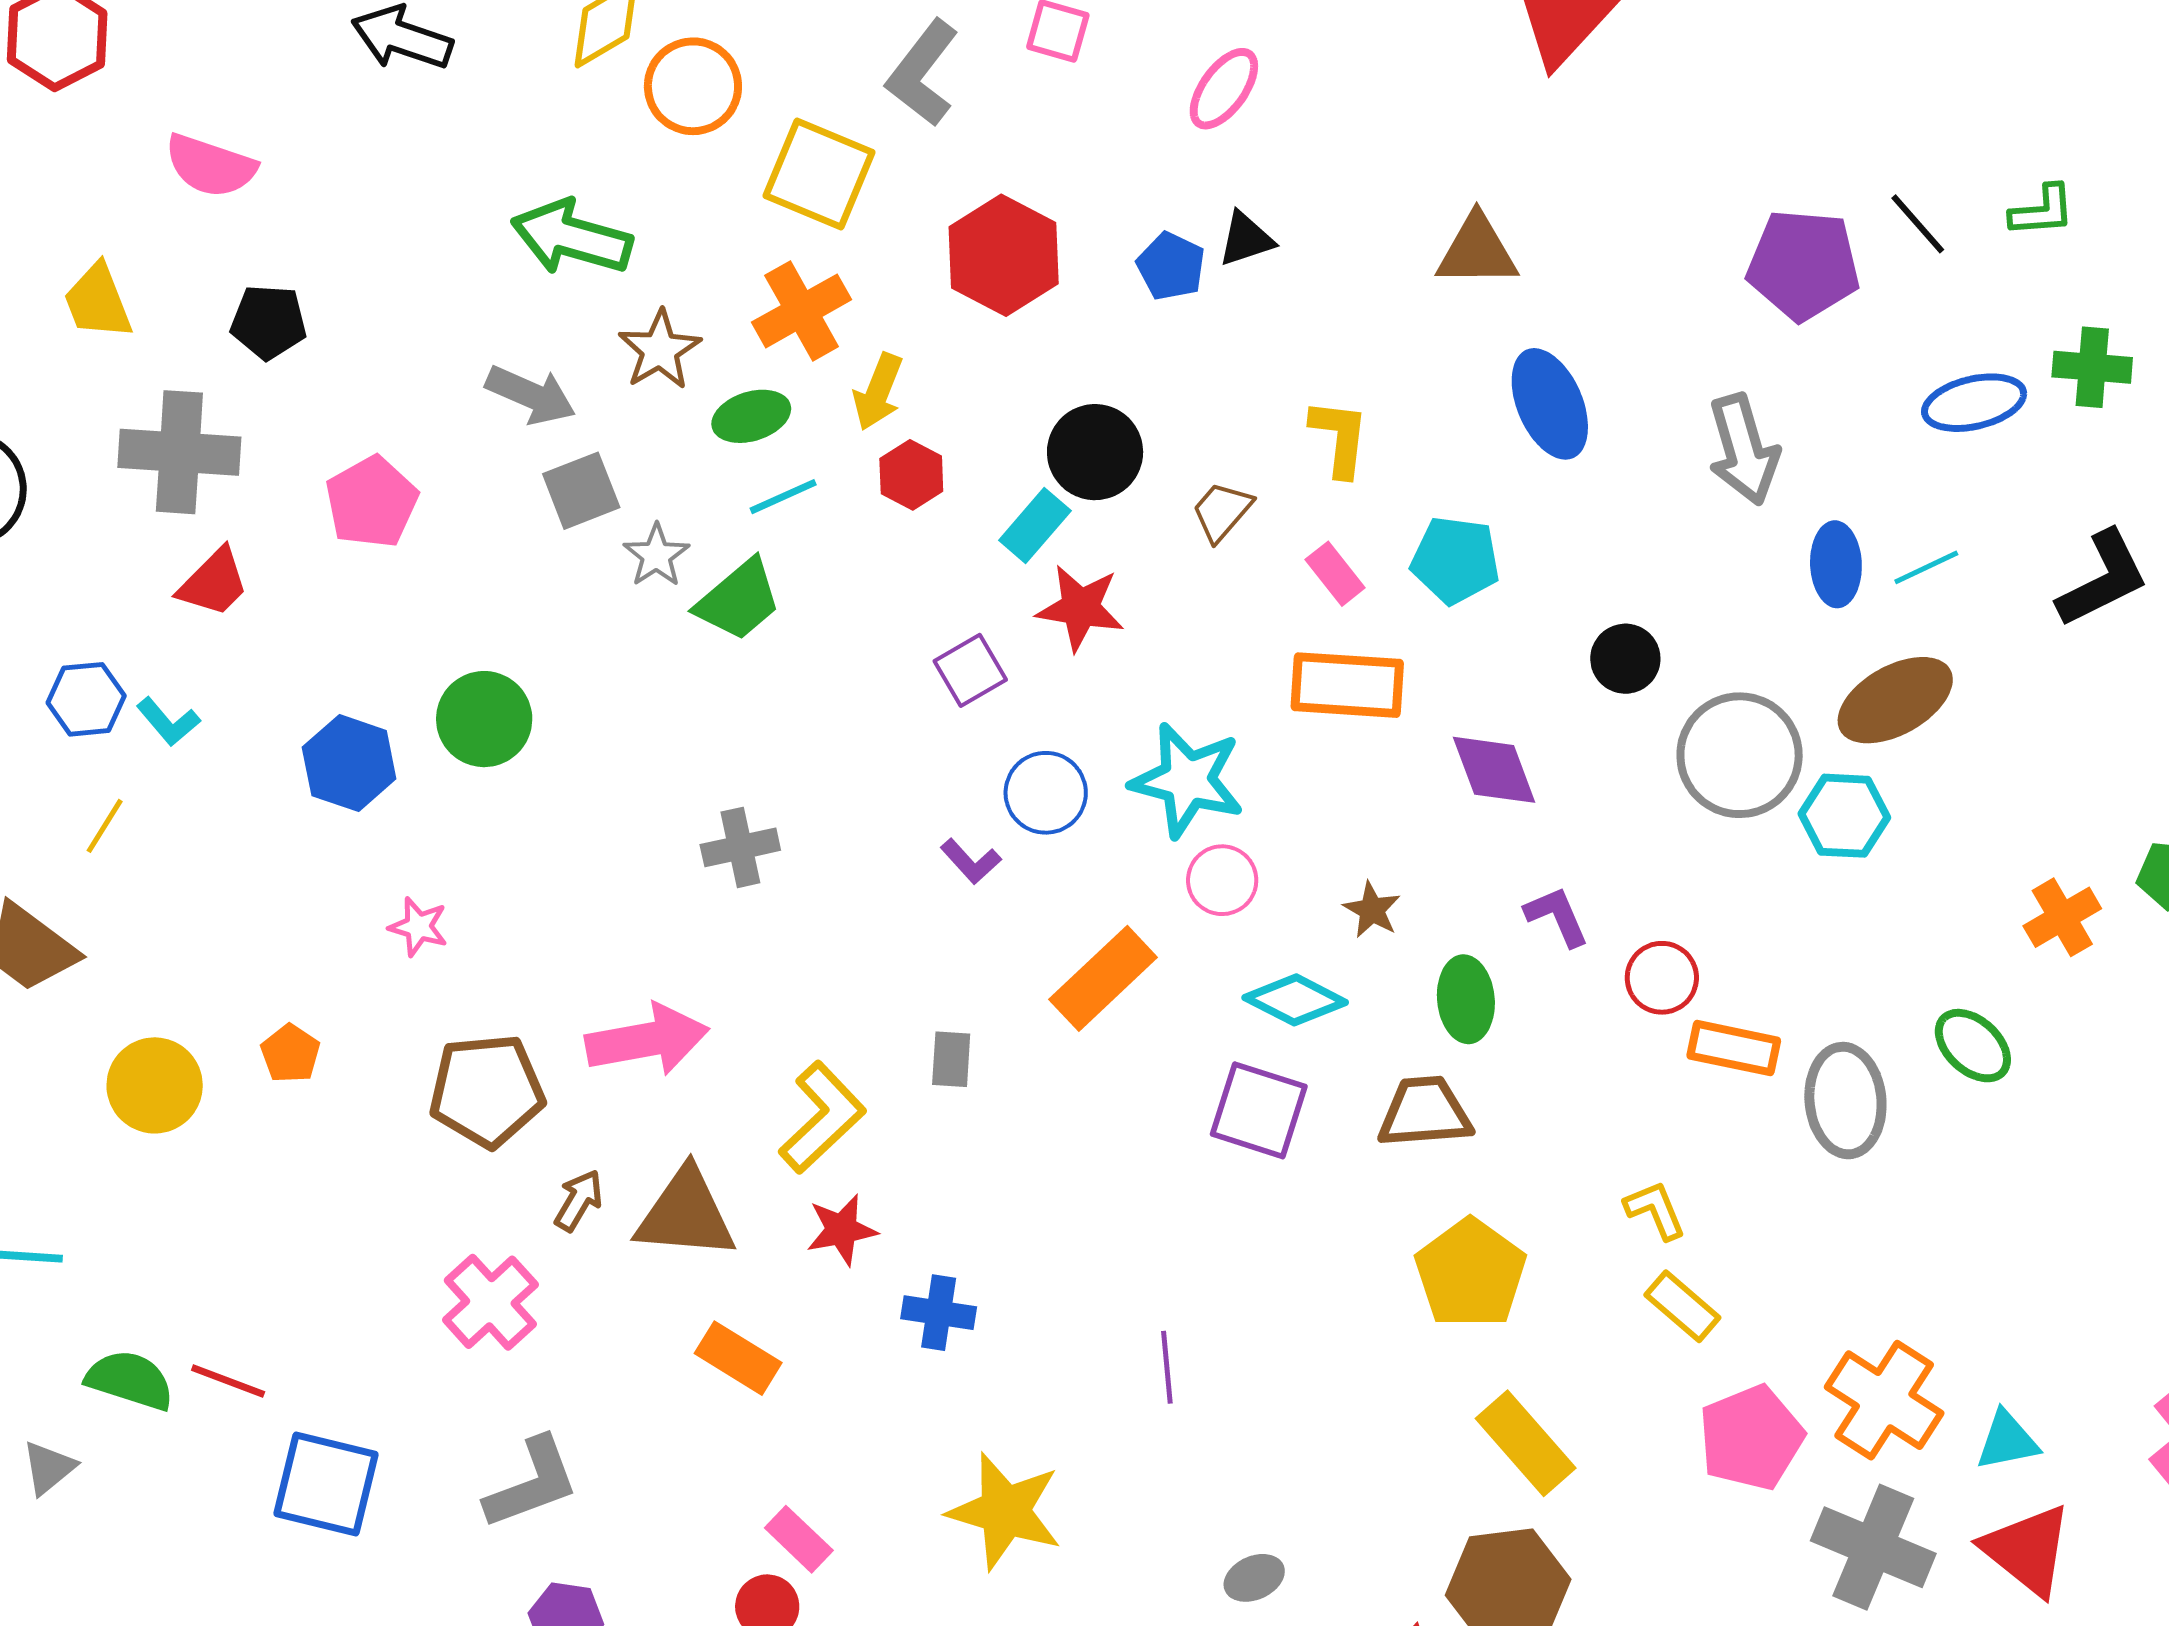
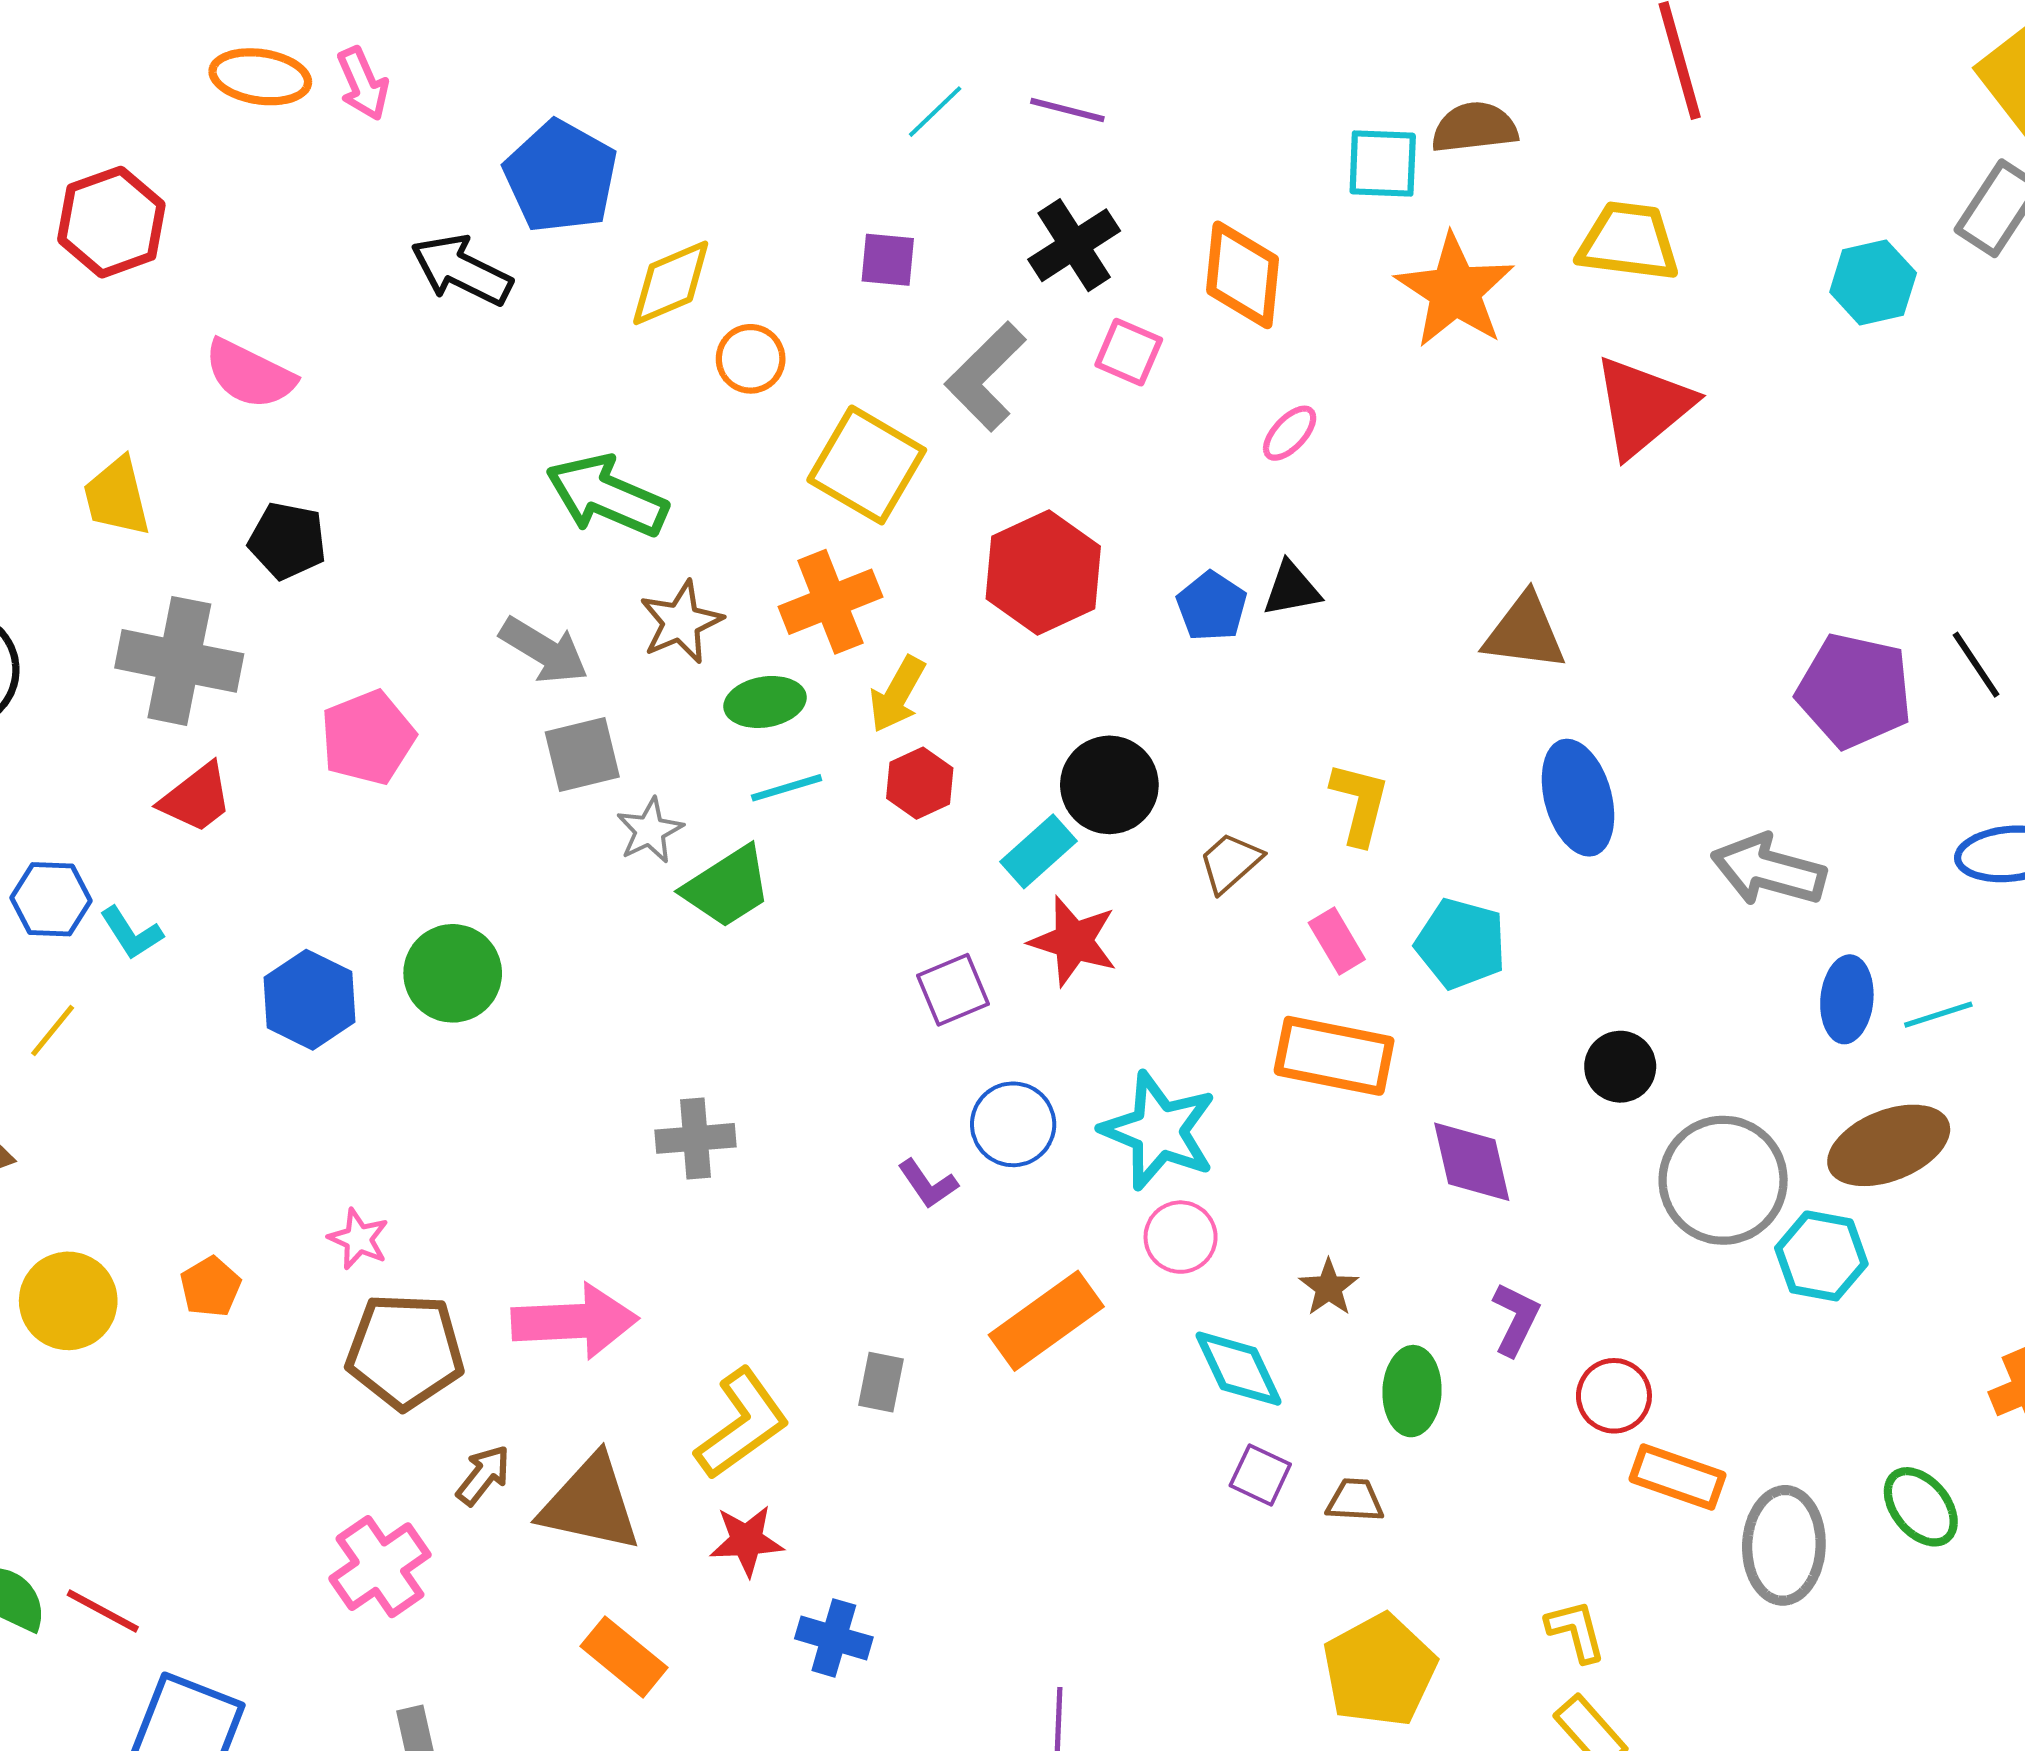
orange circle: (693, 86) -> (751, 359), size x0.7
pink ellipse: (1224, 89) -> (1290, 433), size x0.7
gray arrow: (1743, 449) -> (1768, 870), turned 114
purple L-shape: (1557, 916) -> (1516, 1319), turned 42
pink star: (418, 927) -> (359, 1239), moved
cyan diamond: (1295, 1000) -> (1239, 1369), turned 30
purple square: (1259, 1110) -> (1260, 1475), moved, size x0.6
brown trapezoid: (1425, 1112) -> (1355, 1500), size x0.6

